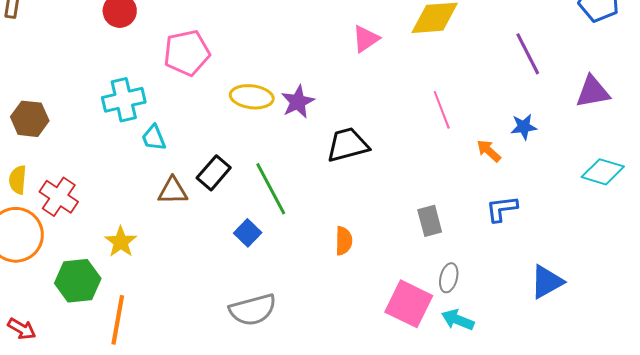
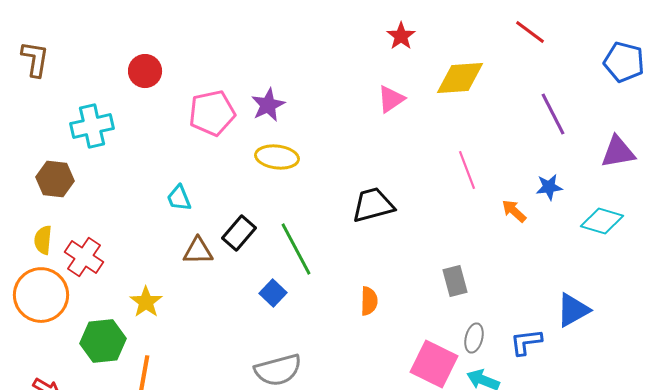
cyan cross: (124, 100) -> (92, 126), moved
purple star: (298, 102) -> (268, 105), moved
cyan diamond: (603, 172) -> (602, 221), moved
blue L-shape: (502, 209) -> (526, 342), moved
blue triangle: (547, 282) -> (573, 310), moved

